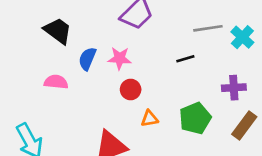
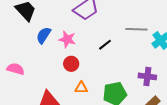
black line: (185, 59) -> (105, 45), moved, turned -32
pink semicircle: (56, 82) -> (16, 69), moved

